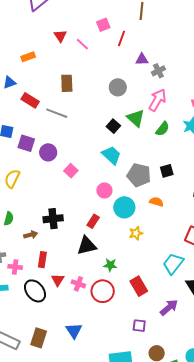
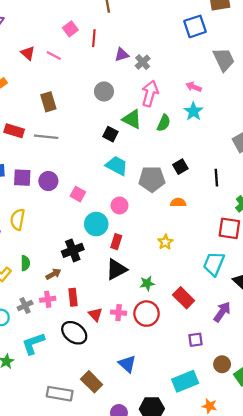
cyan circle: (124, 207) -> (96, 224), moved
pink cross: (15, 267) -> (48, 299), moved
brown rectangle: (39, 338) -> (92, 382), turned -48

